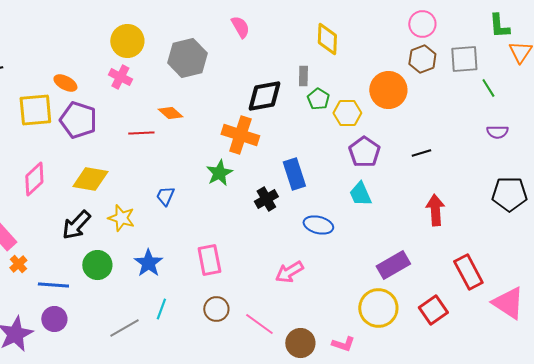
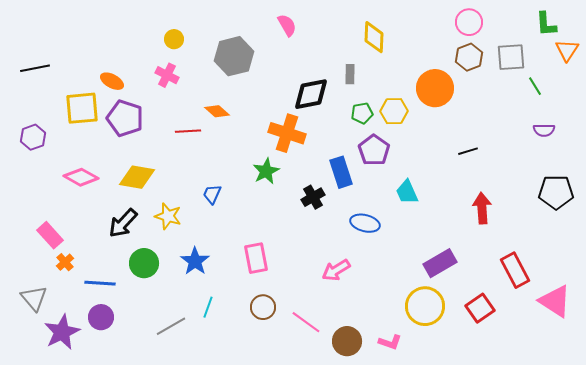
yellow circle: (127, 41) -> (174, 39), size x0.6
green pentagon: (318, 99) -> (362, 113), moved, turned 30
purple pentagon: (364, 152) -> (374, 150), moved
pink diamond: (34, 179) -> (81, 177), turned 72

